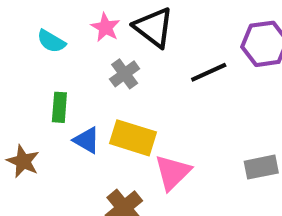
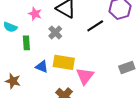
pink star: (105, 27) -> (35, 14), moved
cyan semicircle: (51, 41) -> (10, 27), moved
green rectangle: (59, 107) -> (26, 43), moved

